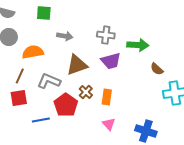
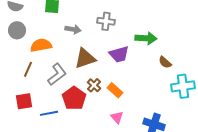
gray cross: (106, 35) -> (106, 21), moved
gray L-shape: (49, 81) -> (57, 74), turned 120
orange rectangle: (107, 97) -> (115, 90), turned -56
red square: (19, 98) -> (24, 101), moved

